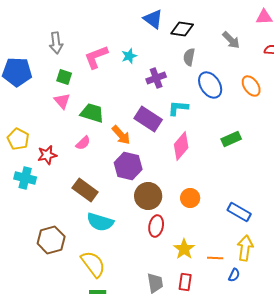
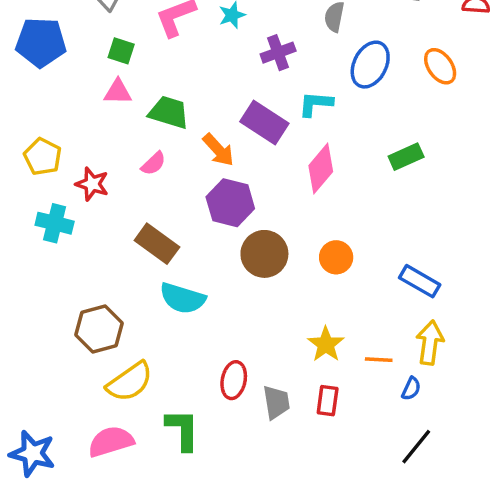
blue ellipse: (210, 85) -> (370, 65), turned 60
pink triangle: (62, 101) -> (118, 92), turned -48
red star: (47, 155) -> (92, 184), turned 30
red ellipse: (156, 226) -> (234, 380), moved
yellow semicircle: (93, 264) -> (130, 382), moved, turned 92

